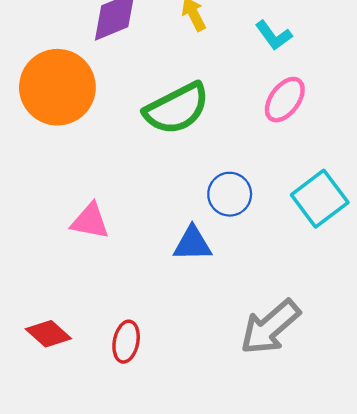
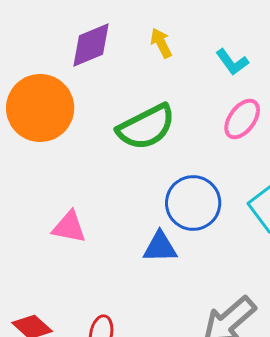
blue circle: (230, 194) -> (193, 203), size x1.4

